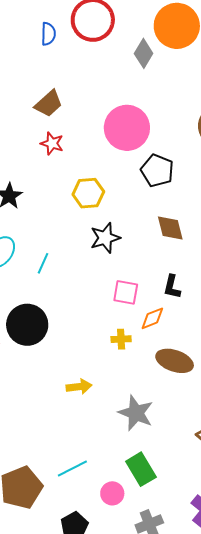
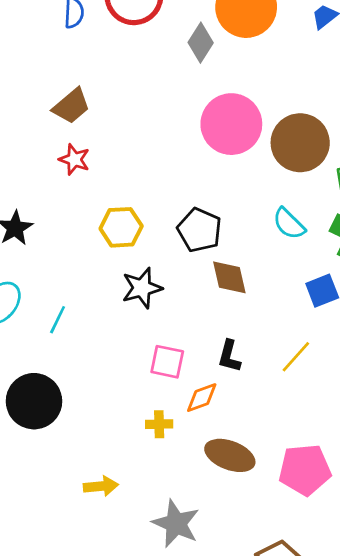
pink circle: (127, 128) -> (231, 124), moved
black pentagon: (157, 171) -> (199, 230), moved

